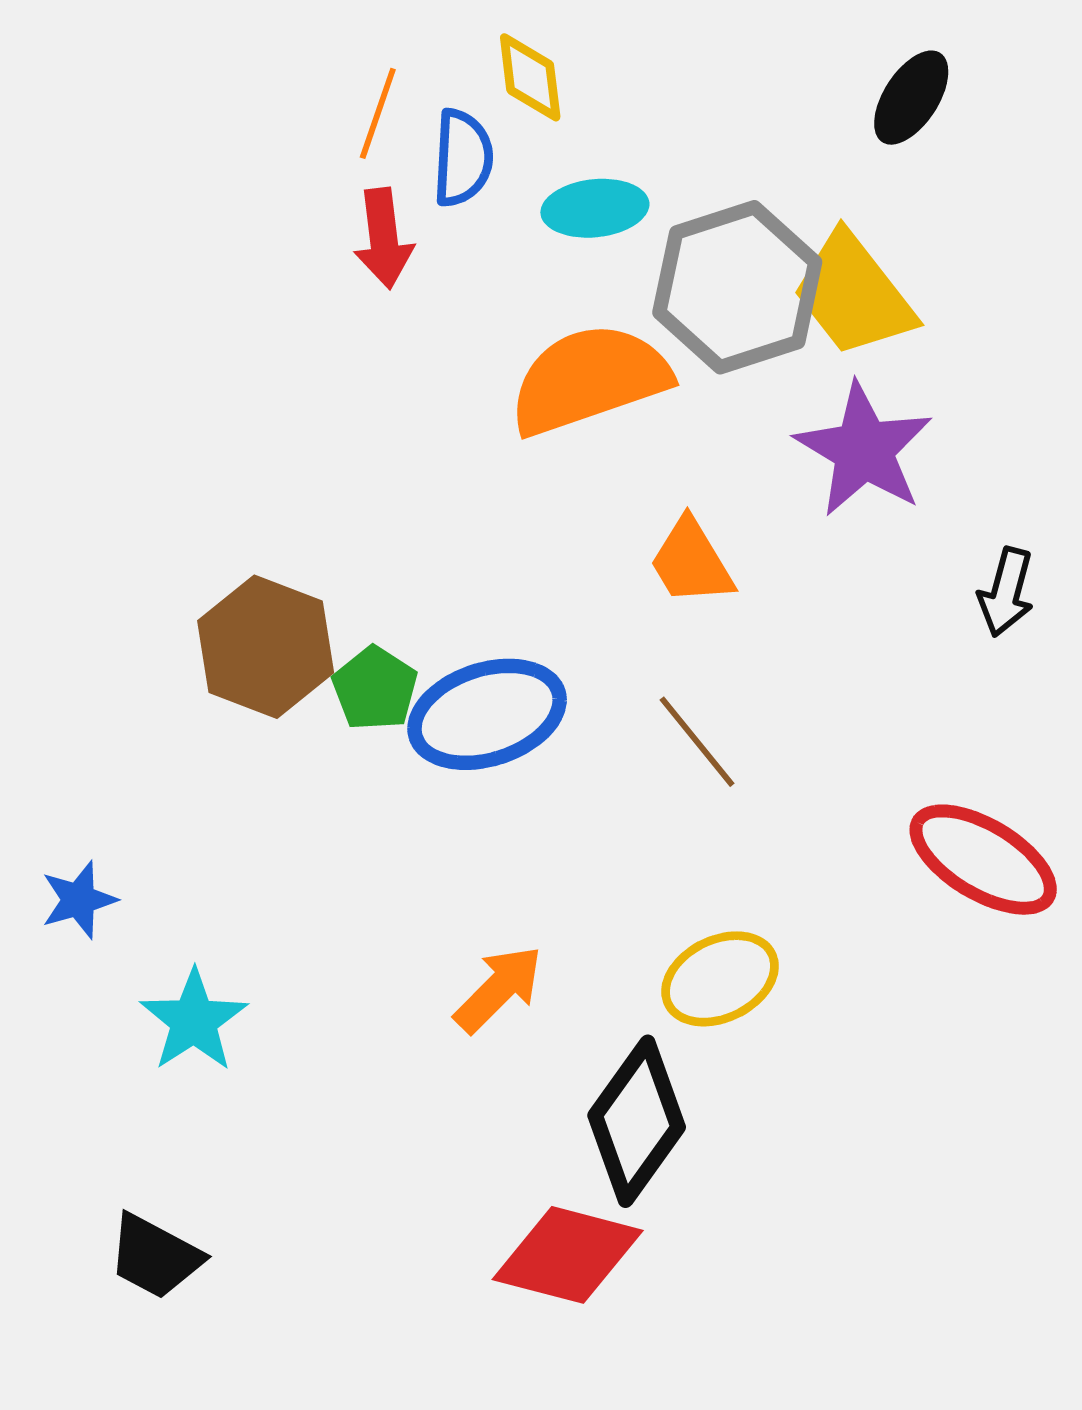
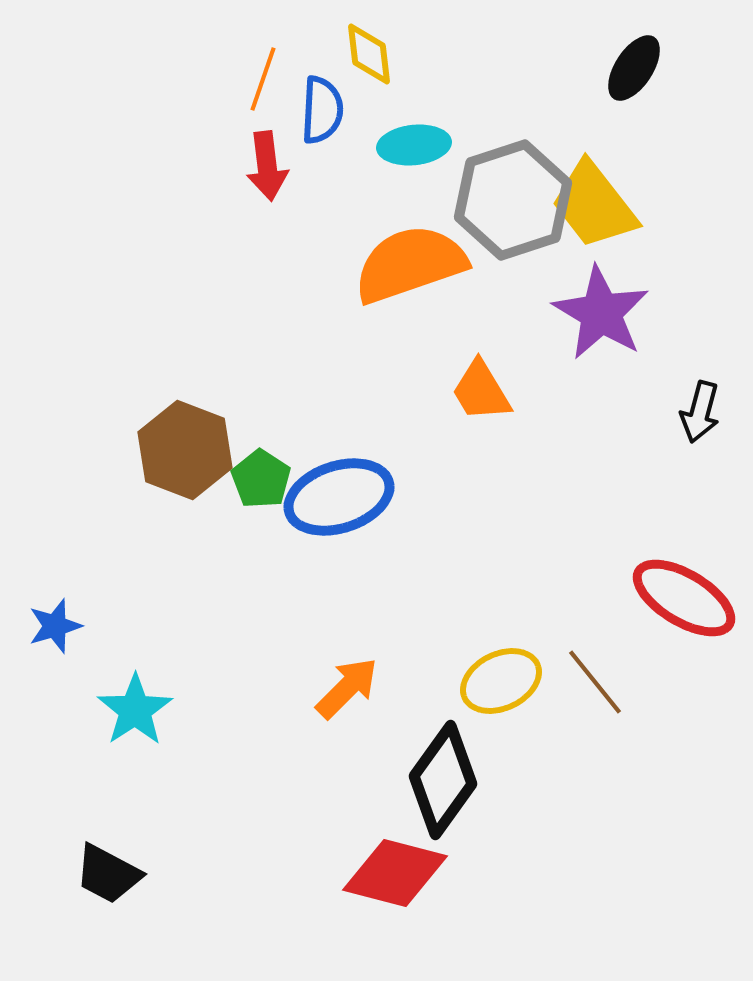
brown line: (697, 742) -> (595, 682), moved

